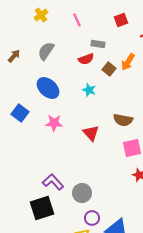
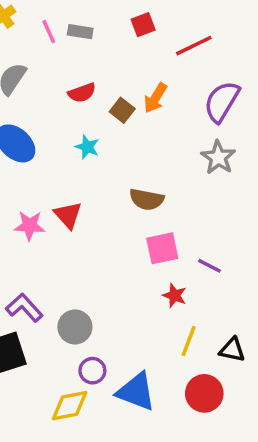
pink line: (77, 20) -> (49, 32), moved
gray rectangle: (98, 44) -> (80, 32), moved
pink star: (54, 123) -> (29, 226), moved
red triangle: (91, 133) -> (68, 215), moved

